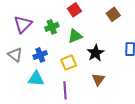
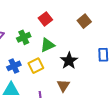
yellow square: (69, 63) -> (36, 66), moved
brown triangle: (98, 79) -> (63, 86), moved

